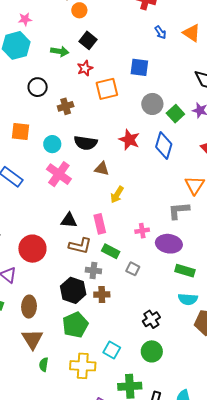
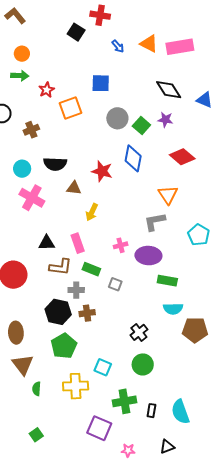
orange circle: (79, 10) -> (22, 54), moved
black square: (88, 40) -> (76, 32), moved
red star: (129, 140) -> (102, 171), moved

